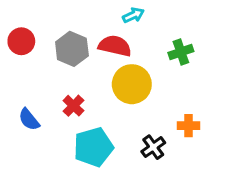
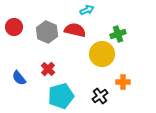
yellow circle: (132, 84) -> (102, 54), moved

